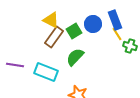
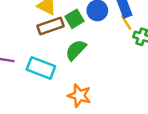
brown rectangle: (54, 37) -> (51, 26), turned 35

